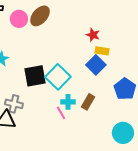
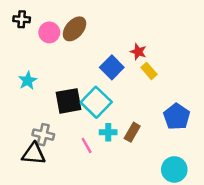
yellow rectangle: (102, 51) -> (149, 71), turned 40
blue square: (96, 65) -> (112, 67), moved
pink line: (61, 113) -> (87, 145), moved

